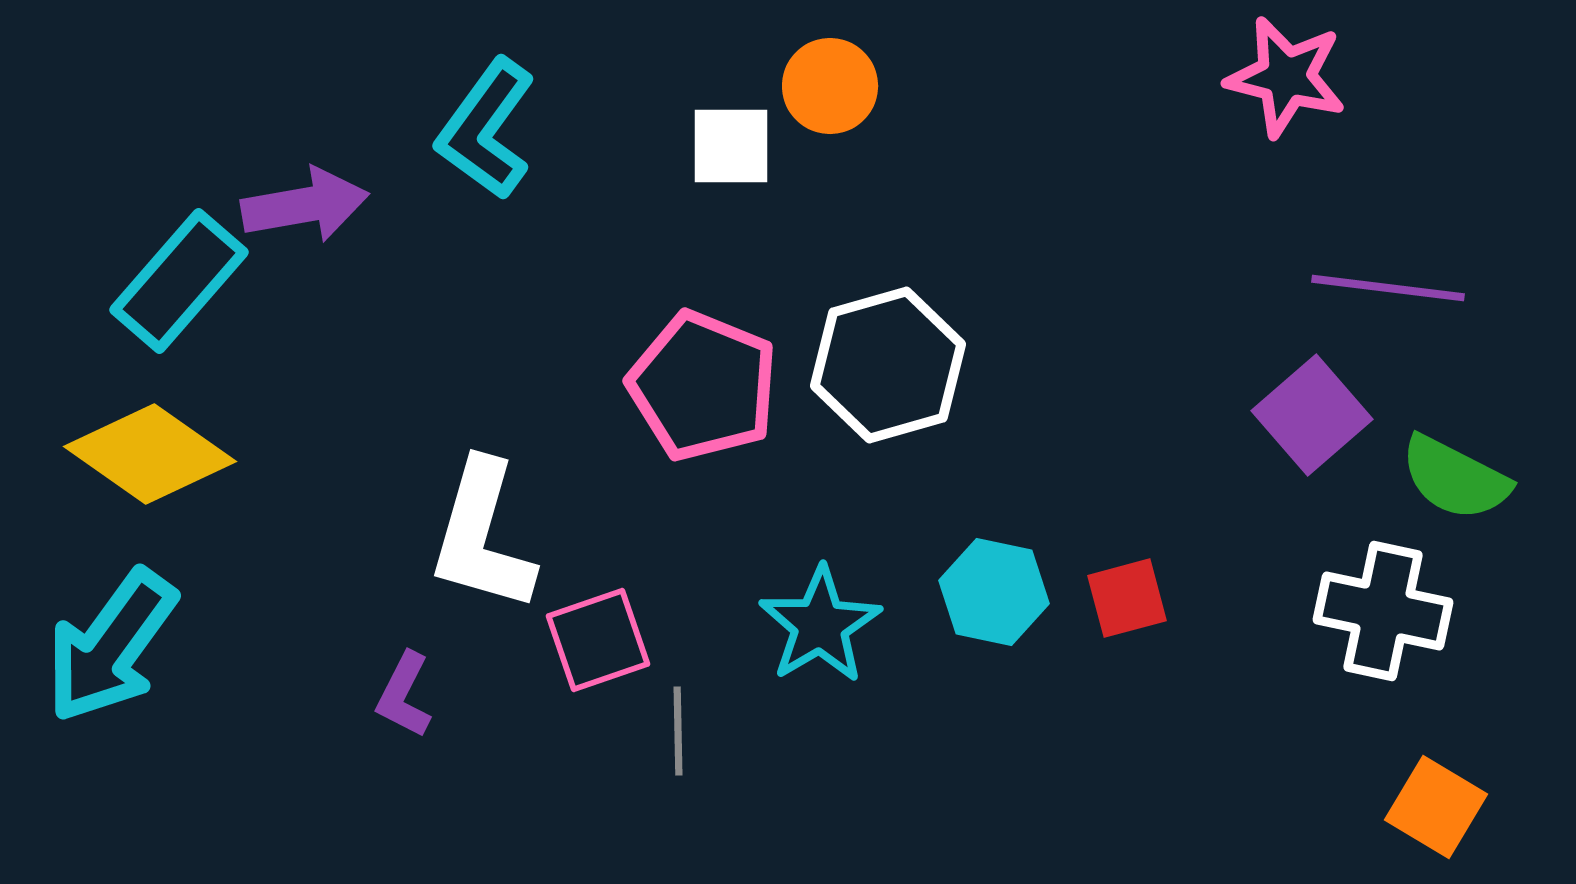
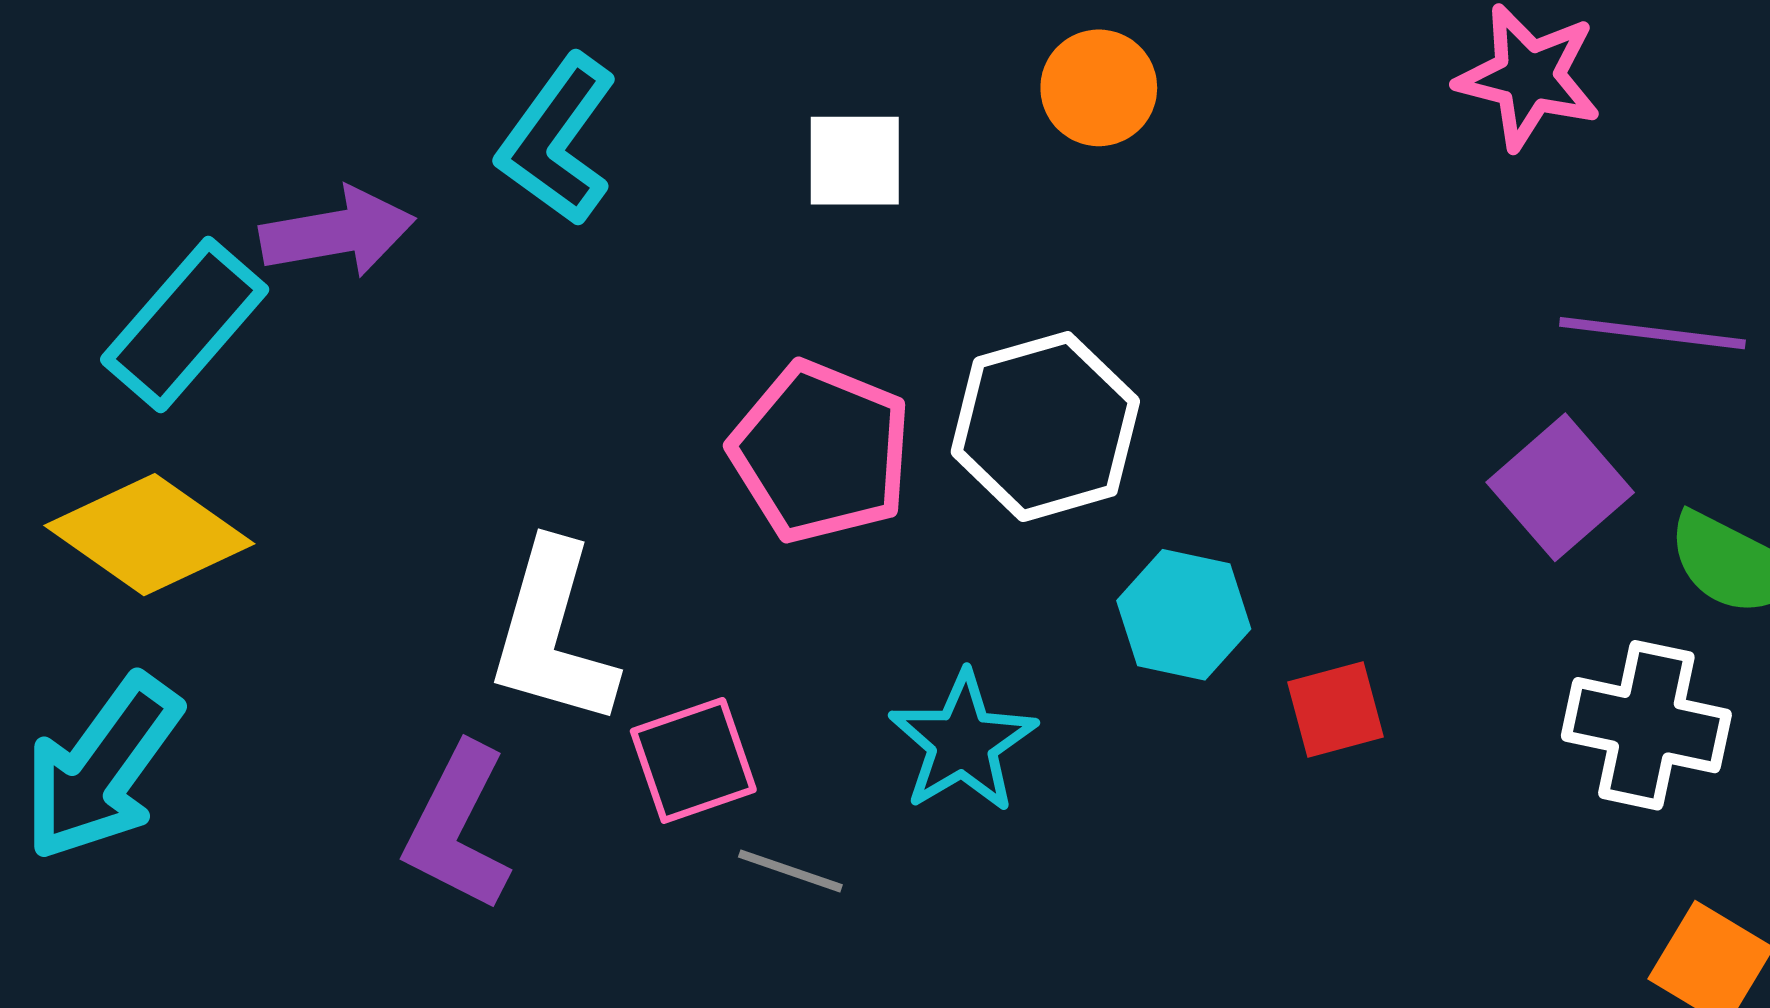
orange circle: (830, 86) -> (1099, 88), moved
cyan hexagon: (994, 592) -> (1184, 615), moved
purple L-shape: (404, 695) -> (458, 827), size x1.6
gray line: (678, 731) -> (790, 871), turned -70

